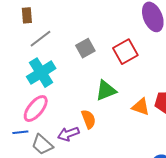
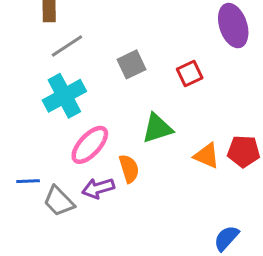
red square: (125, 52) -> (190, 73), size x0.7
pink ellipse: (36, 109) -> (90, 145), moved

